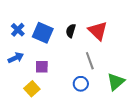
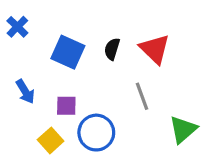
blue cross: (18, 30) -> (17, 27), moved
blue arrow: (16, 58) -> (25, 92), turned 84
blue circle: (81, 84) -> (96, 133), moved, size x1.5

